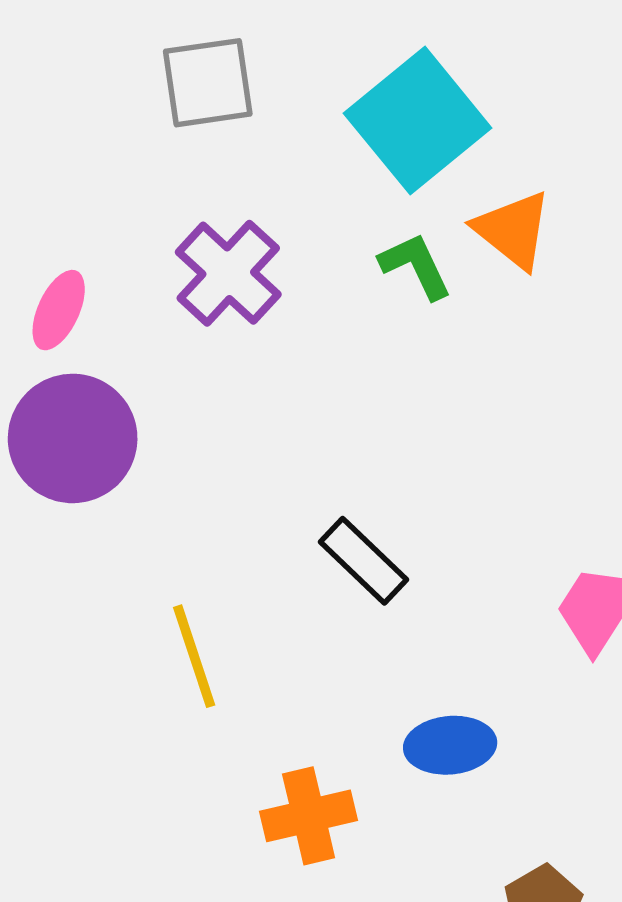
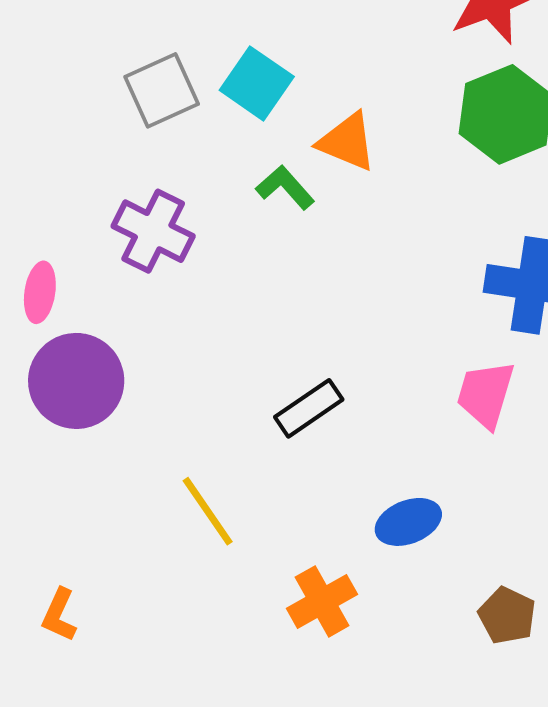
gray square: (208, 83) -> (162, 90), moved
cyan square: (418, 121) -> (257, 83), size x0.7
black rectangle: (363, 561) -> (309, 408), turned -62

